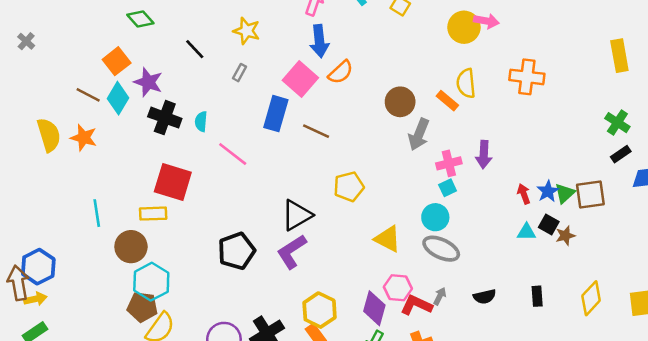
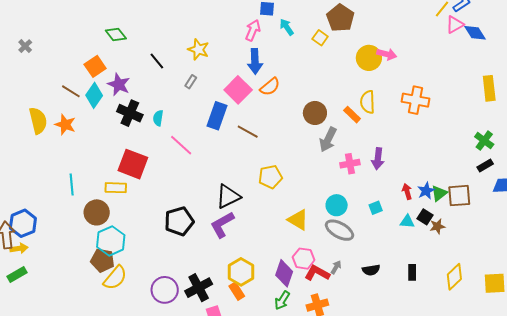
cyan square: (448, 188) -> (376, 208), moved

